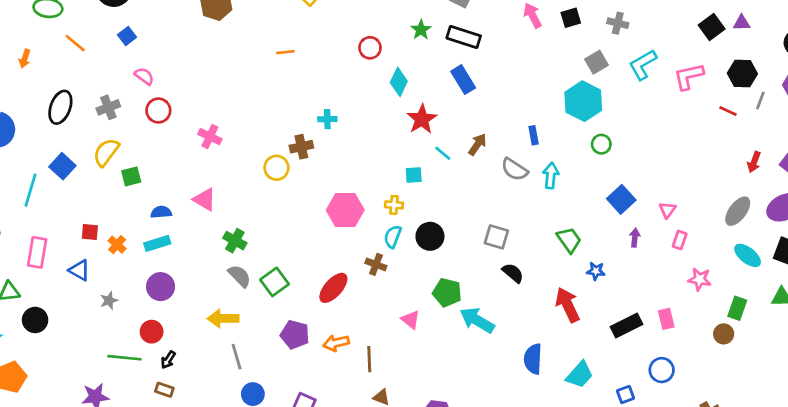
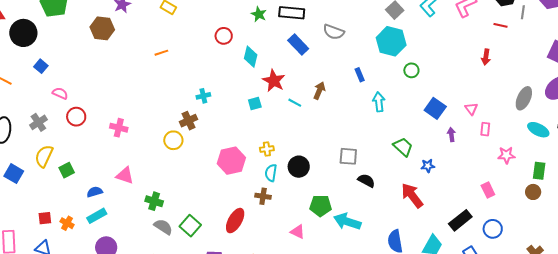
red arrow: (754, 162) -> (486, 57), moved
gray semicircle: (514, 169) -> (334, 32), moved
cyan square: (414, 175) -> (255, 104), moved
black rectangle: (627, 325) -> (460, 220), moved

